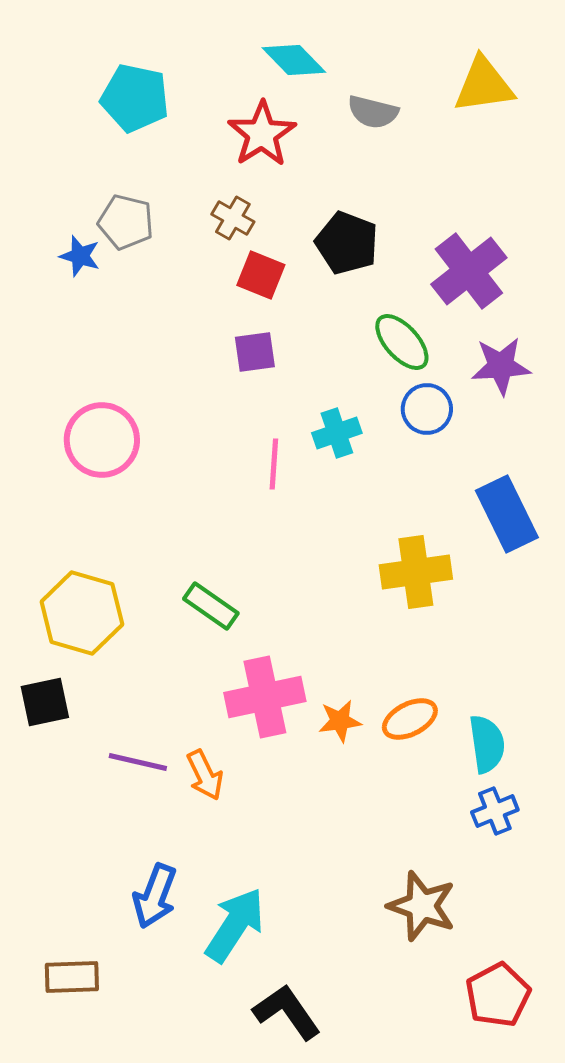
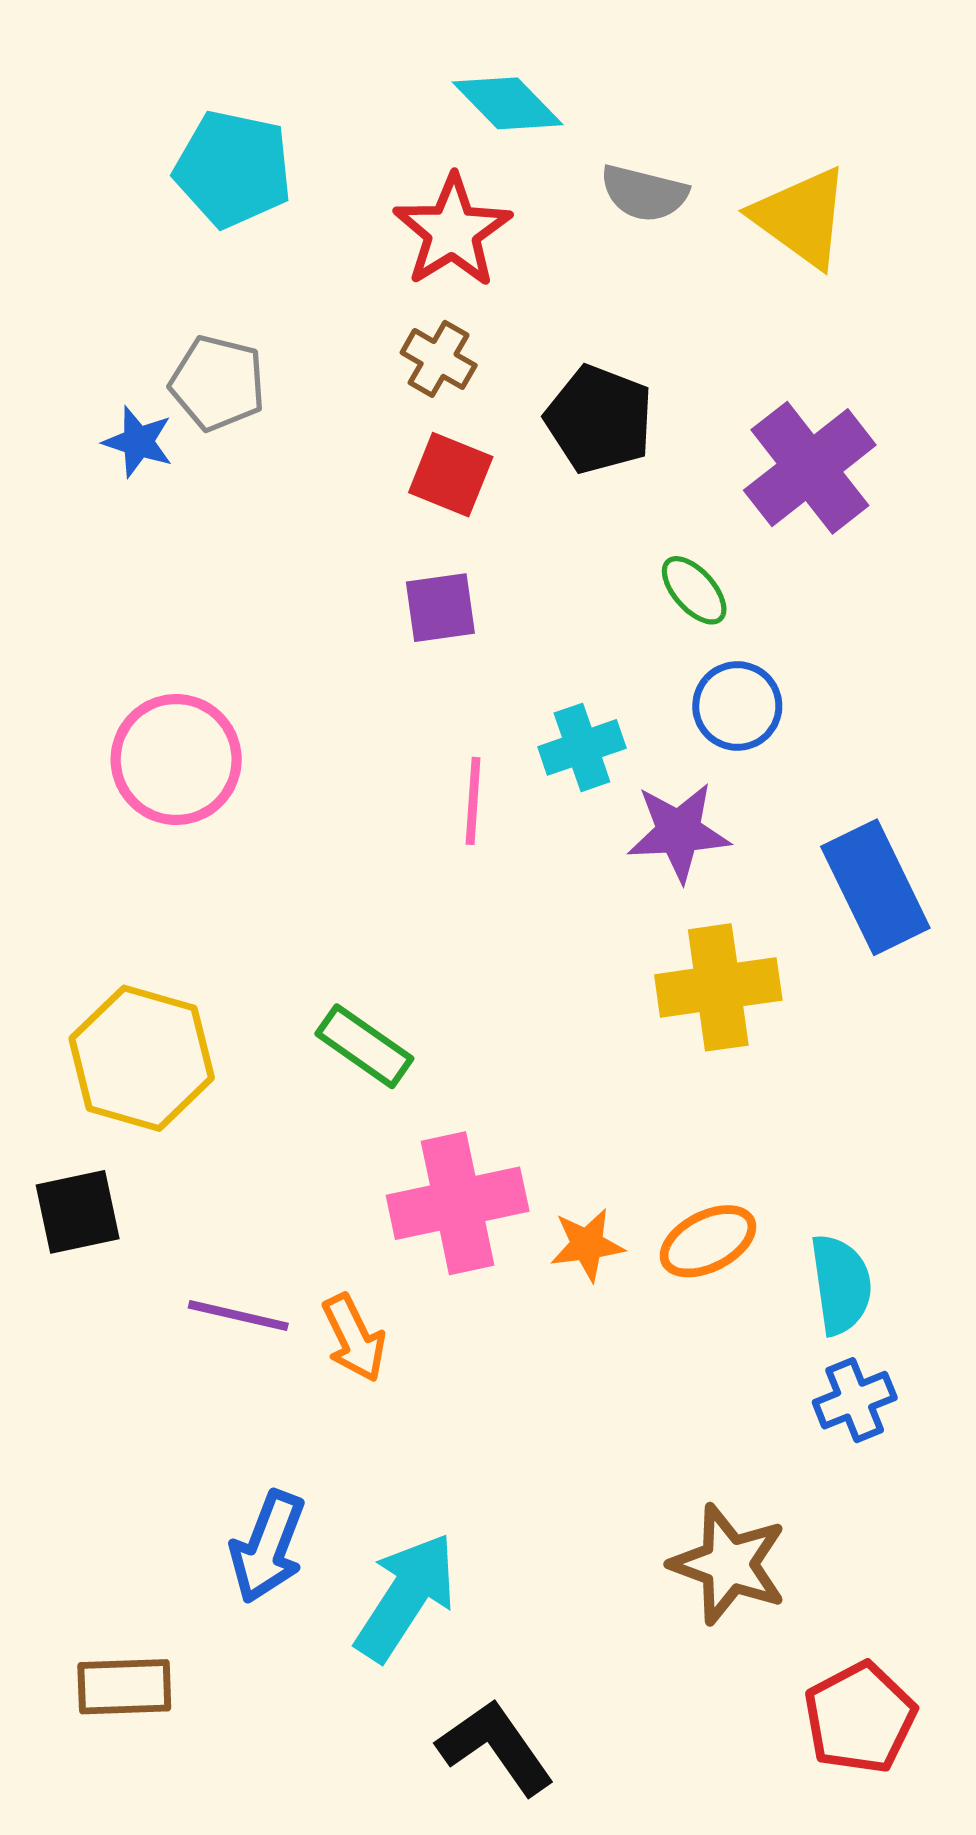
yellow triangle: (484, 85) -> (801, 217), moved, turned 44
brown cross: (233, 218) -> (439, 359), moved
green ellipse: (402, 342) -> (694, 590), size x0.7
purple star: (501, 366) -> (679, 832), moved

